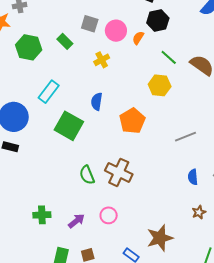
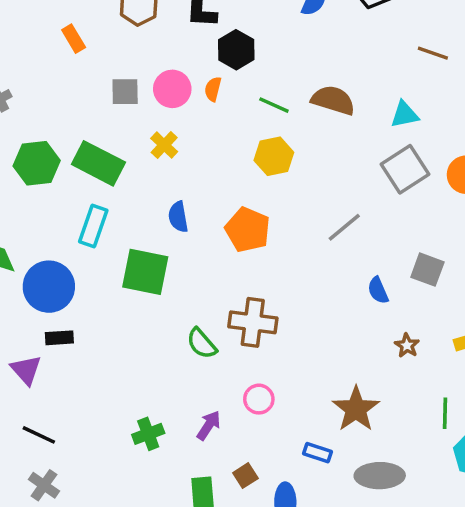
green rectangle: (65, 41) -> (98, 163), moved, size x1.8

